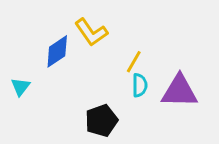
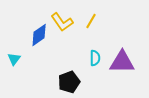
yellow line: (134, 62) -> (91, 21), moved

